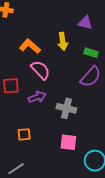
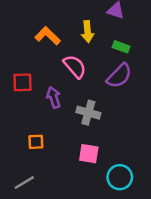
pink semicircle: (40, 70) -> (75, 66), moved
purple arrow: (37, 97) -> (54, 97), turned -90

